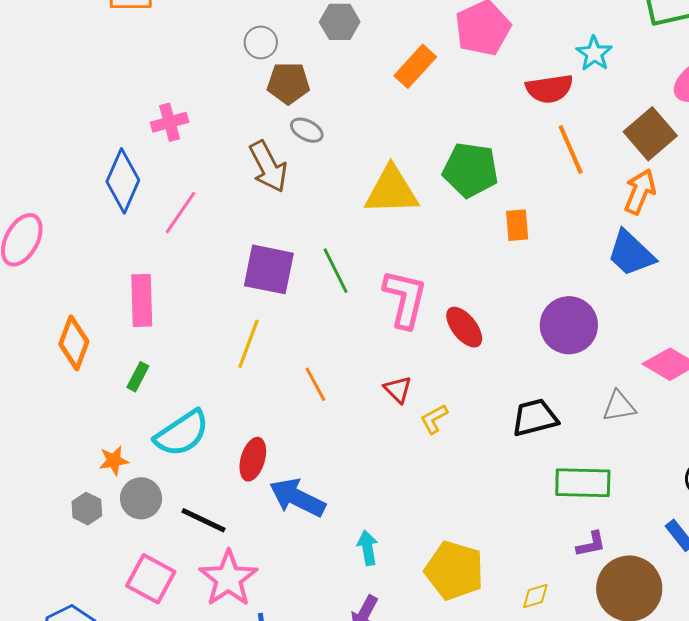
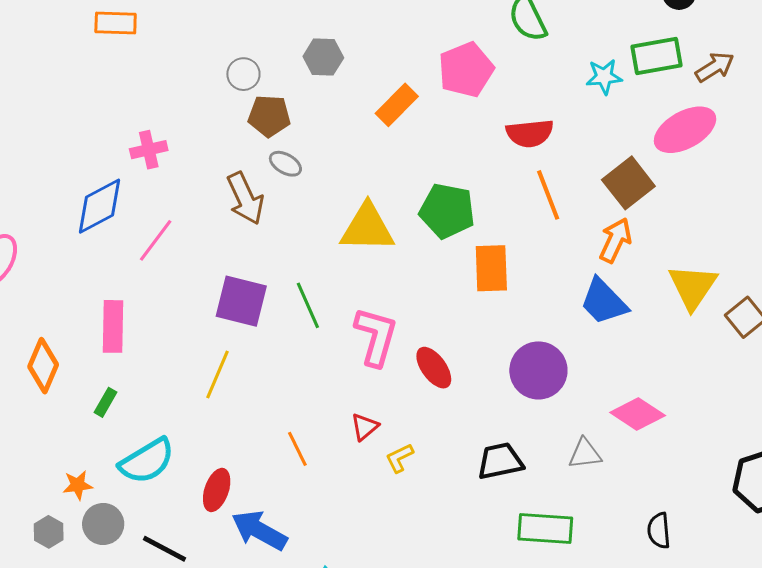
cyan star: (594, 53) -> (604, 77), moved, turned 30
blue diamond: (123, 181) -> (99, 206), turned 36
orange rectangle: (517, 225) -> (491, 268), size x1.5
orange line: (315, 384) -> (297, 449), moved
red triangle: (398, 389) -> (365, 427), turned 32

